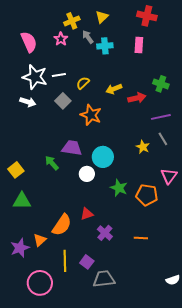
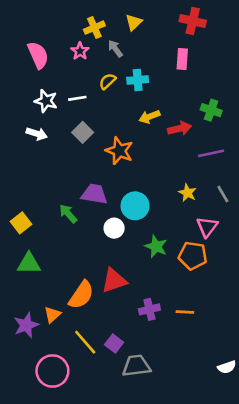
cyan cross: (105, 46) -> (138, 80), moved
white star: (35, 77) -> (46, 101), size x0.7
yellow semicircle: (83, 83) -> (108, 81), moved
gray line: (163, 139) -> (223, 194), moved
pink triangle: (169, 176) -> (207, 227), moved
red triangle: (87, 214) -> (114, 281), size x1.5
purple cross: (105, 233) -> (149, 309), moved, turned 35
yellow line: (65, 261) -> (85, 342), turned -40

